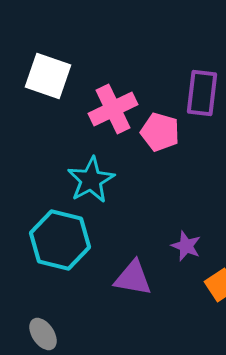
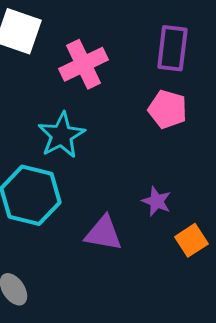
pink pentagon: (160, 132) -> (167, 109), moved

